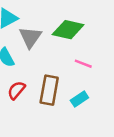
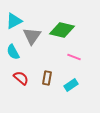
red semicircle: (16, 90) -> (21, 78), turned 91
brown rectangle: (49, 90) -> (47, 78), size x0.6

